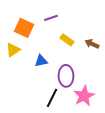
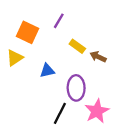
purple line: (51, 18) -> (59, 21), turned -40
brown arrow: (92, 44) -> (98, 57), moved

